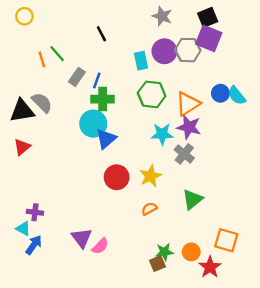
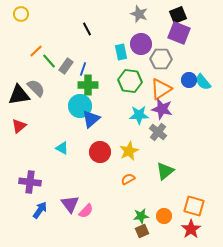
gray hexagon: (188, 50) -> (161, 59), moved
green line: (57, 54) -> (49, 61), moved
orange line: (42, 59) -> (36, 51), turned 64
purple cross: (35, 212) -> (30, 182), size x1.5
cyan triangle: (23, 229) -> (62, 148), moved
blue arrow: (34, 245) -> (40, 210), moved
brown square: (157, 264) -> (142, 231), moved
red star: (210, 267) -> (191, 229), moved

